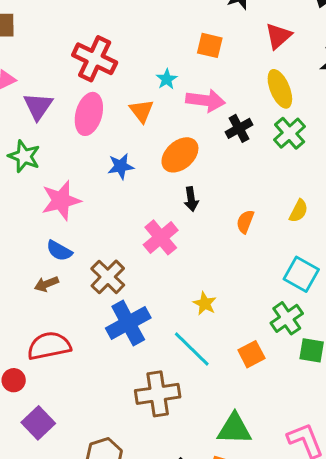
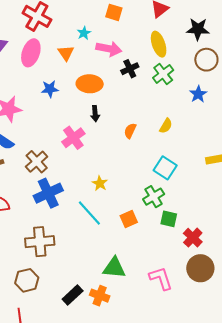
orange ellipse: (180, 155) -> (90, 84), turned 40
brown cross: (158, 394) -> (40, 242), moved

